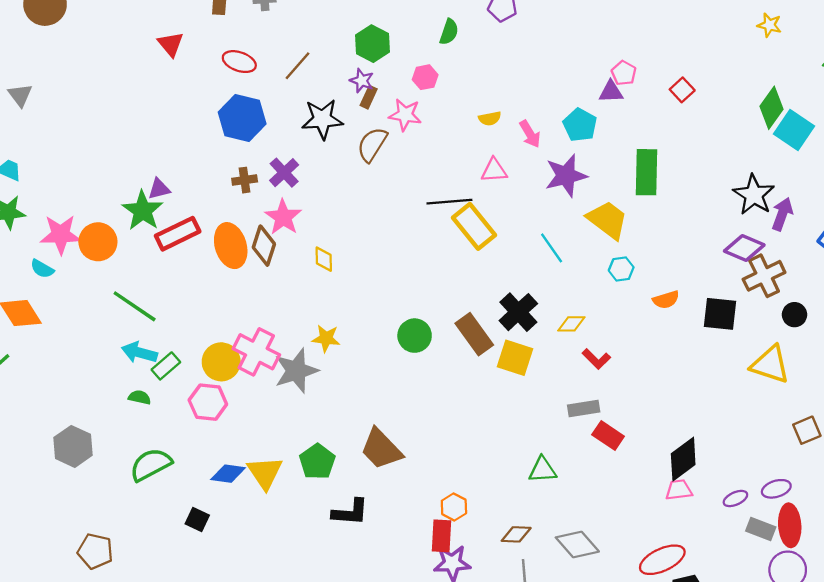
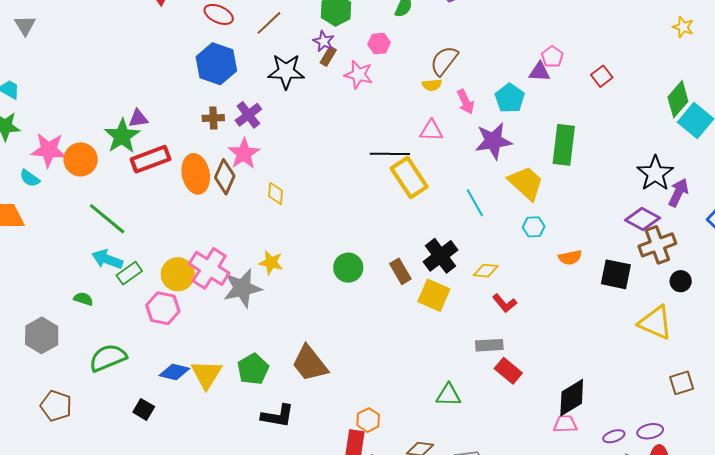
brown semicircle: (372, 144) -> (444, 61), moved
brown rectangle: (474, 334) -> (400, 271), size x0.7
green semicircle: (140, 397) -> (83, 299), moved
brown pentagon: (95, 551) -> (56, 406), moved

